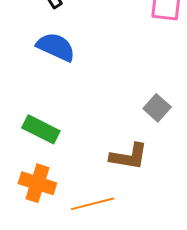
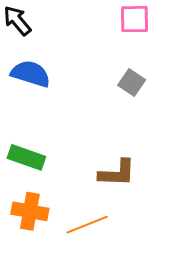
gray square: (157, 108) -> (132, 82), moved

